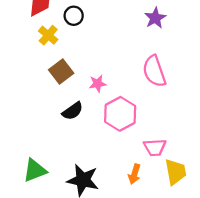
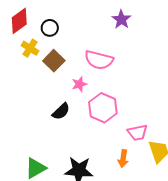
pink semicircle: (154, 71) -> (99, 60), moved, turned -48
brown square: (61, 72) -> (54, 61), moved

